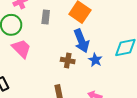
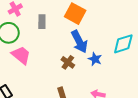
brown cross: (68, 61) -> (68, 62), turned 32

